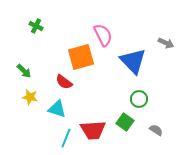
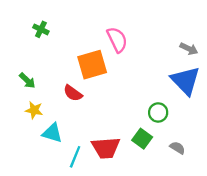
blue triangle: (133, 61) -> (185, 81), moved
cyan triangle: (57, 109) -> (52, 133), moved

